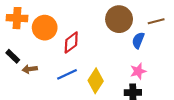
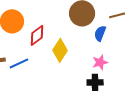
blue line: (67, 74) -> (19, 63), moved
yellow diamond: (96, 81) -> (60, 50), moved

